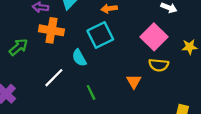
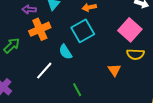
orange cross: (51, 30) -> (40, 29), turned -30
green line: (91, 92) -> (77, 90), moved

